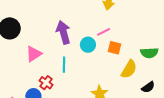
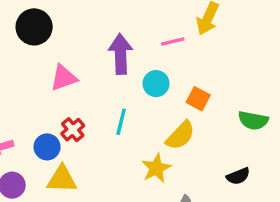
pink line: (104, 32) -> (173, 42), moved
cyan line: (64, 65) -> (121, 122), moved
yellow semicircle: (129, 69) -> (180, 136), moved

